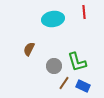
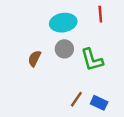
green L-shape: (77, 62) -> (92, 60), moved
gray circle: (54, 66) -> (64, 49), moved

